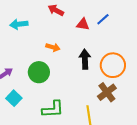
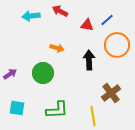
cyan arrow: (19, 24) -> (31, 16), moved
orange circle: (113, 65) -> (117, 45), moved
cyan square: (14, 98) -> (17, 108), moved, turned -35

